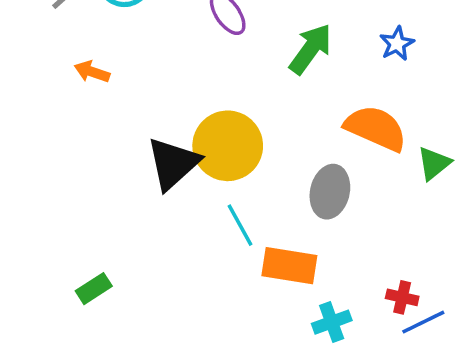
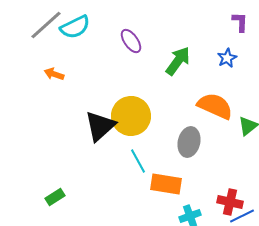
red cross: (402, 297) -> (230, 202), size x1.4

